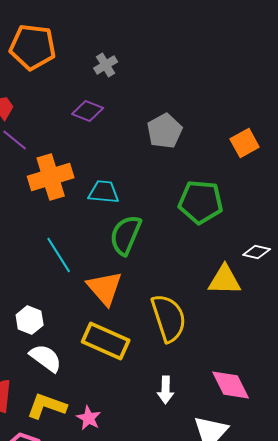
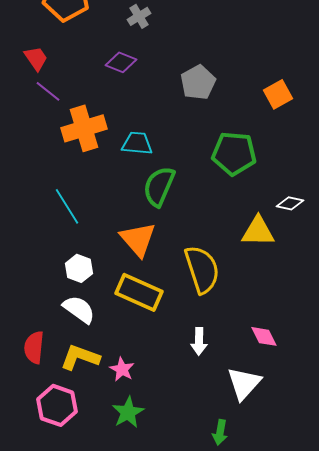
cyan line: (59, 255) -> (67, 206), moved
white hexagon: (30, 320) -> (79, 268), moved
pink diamond: (231, 385) -> (264, 336), size x0.7

